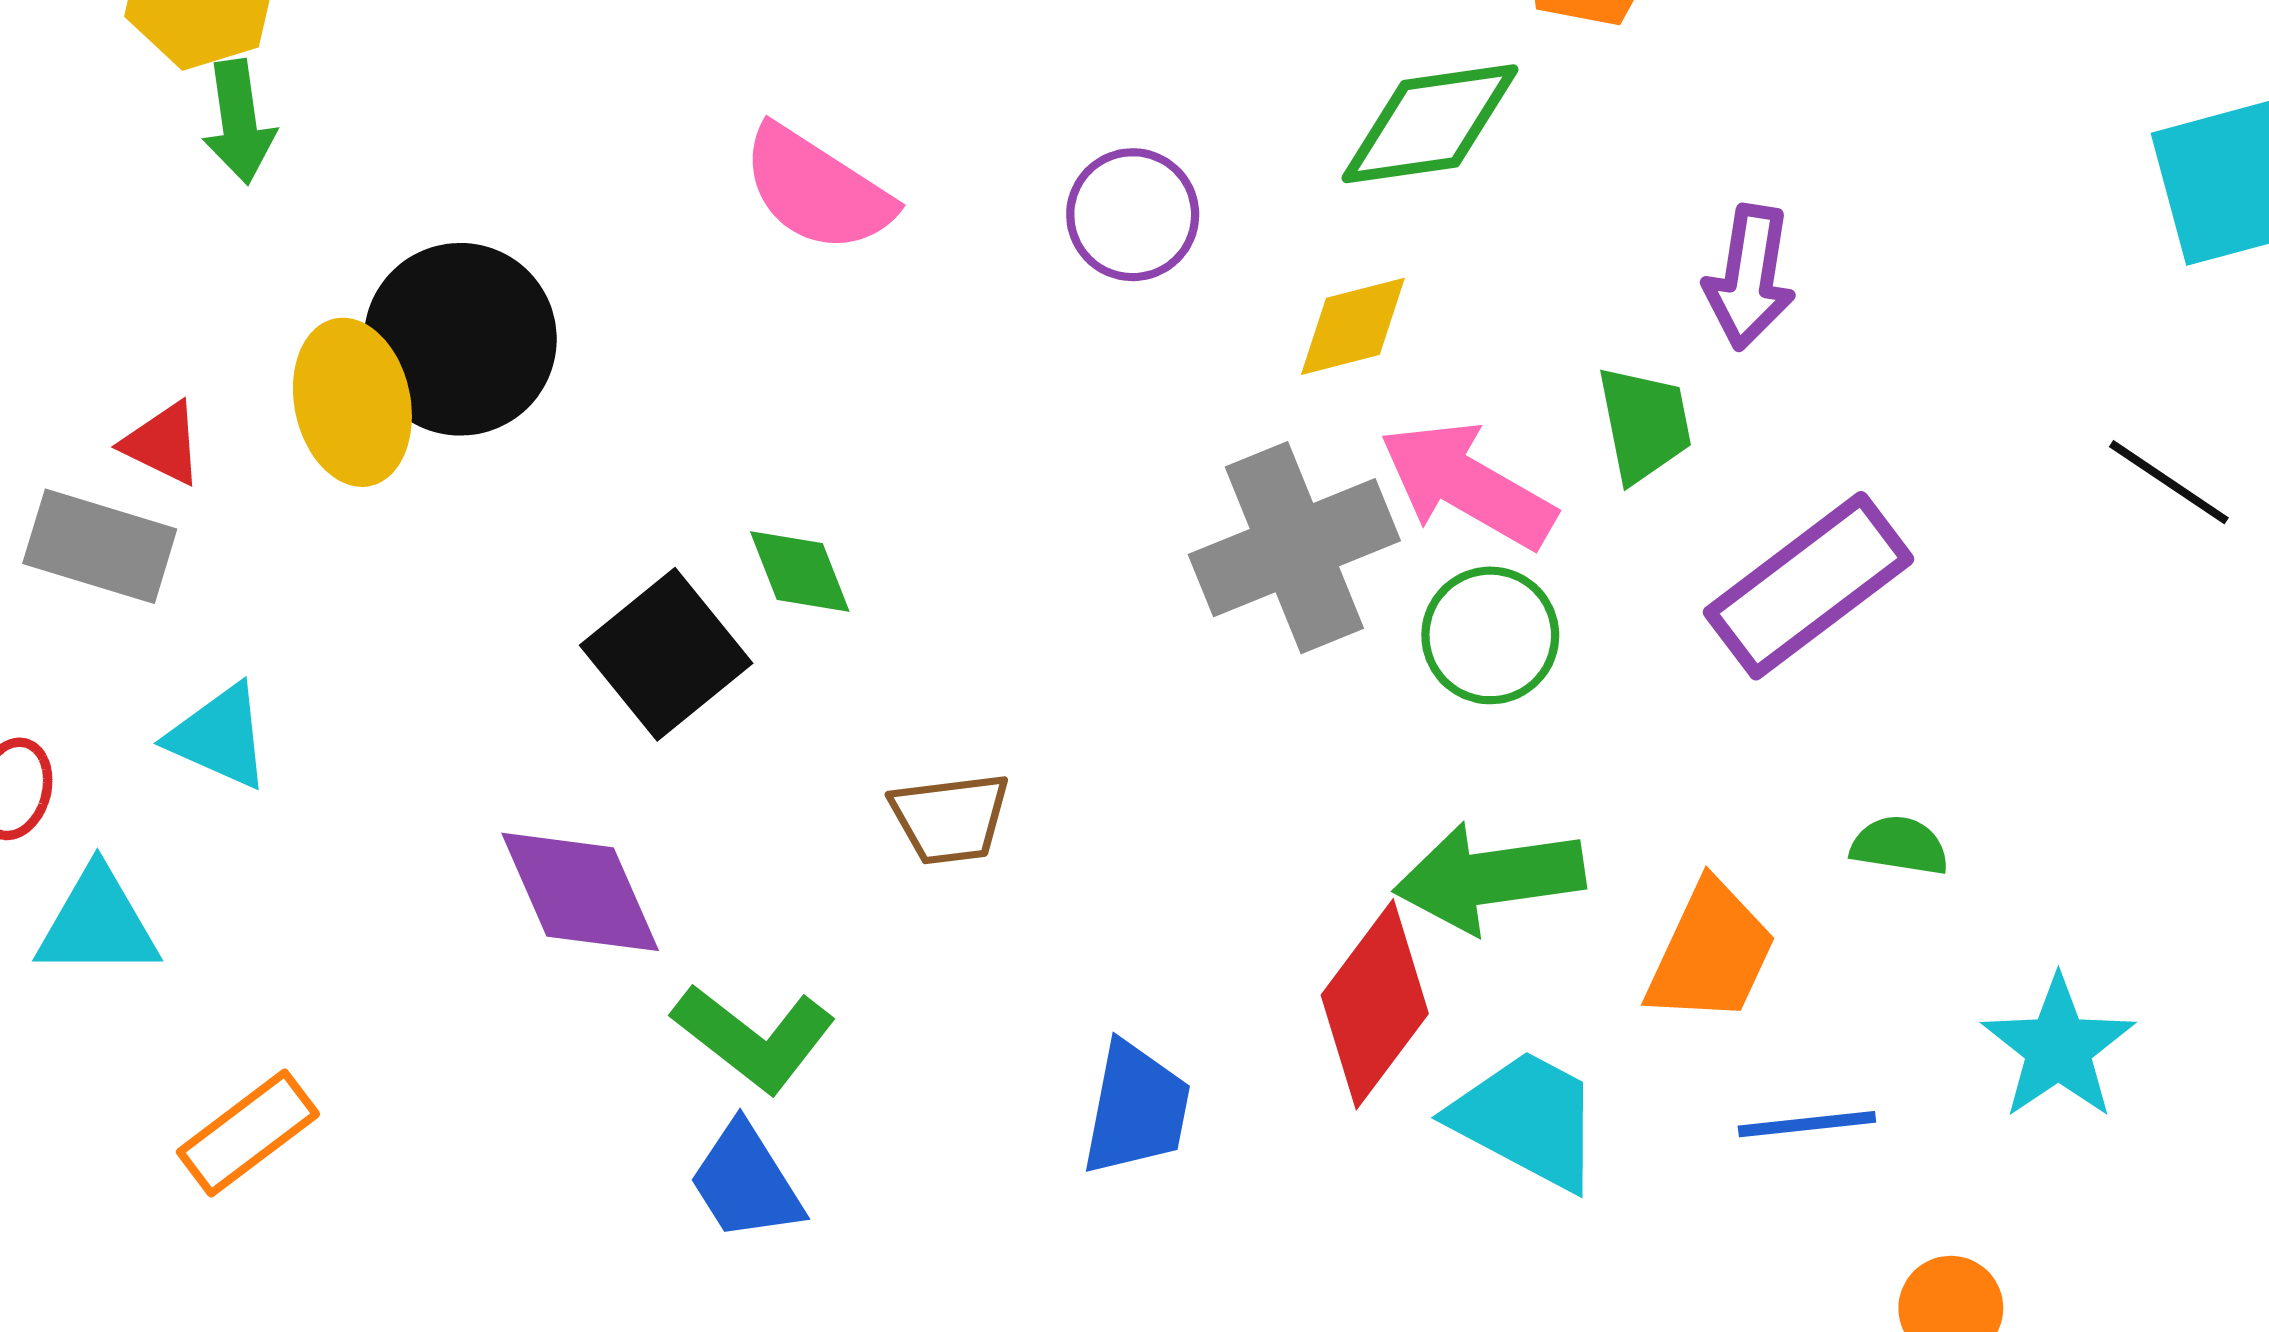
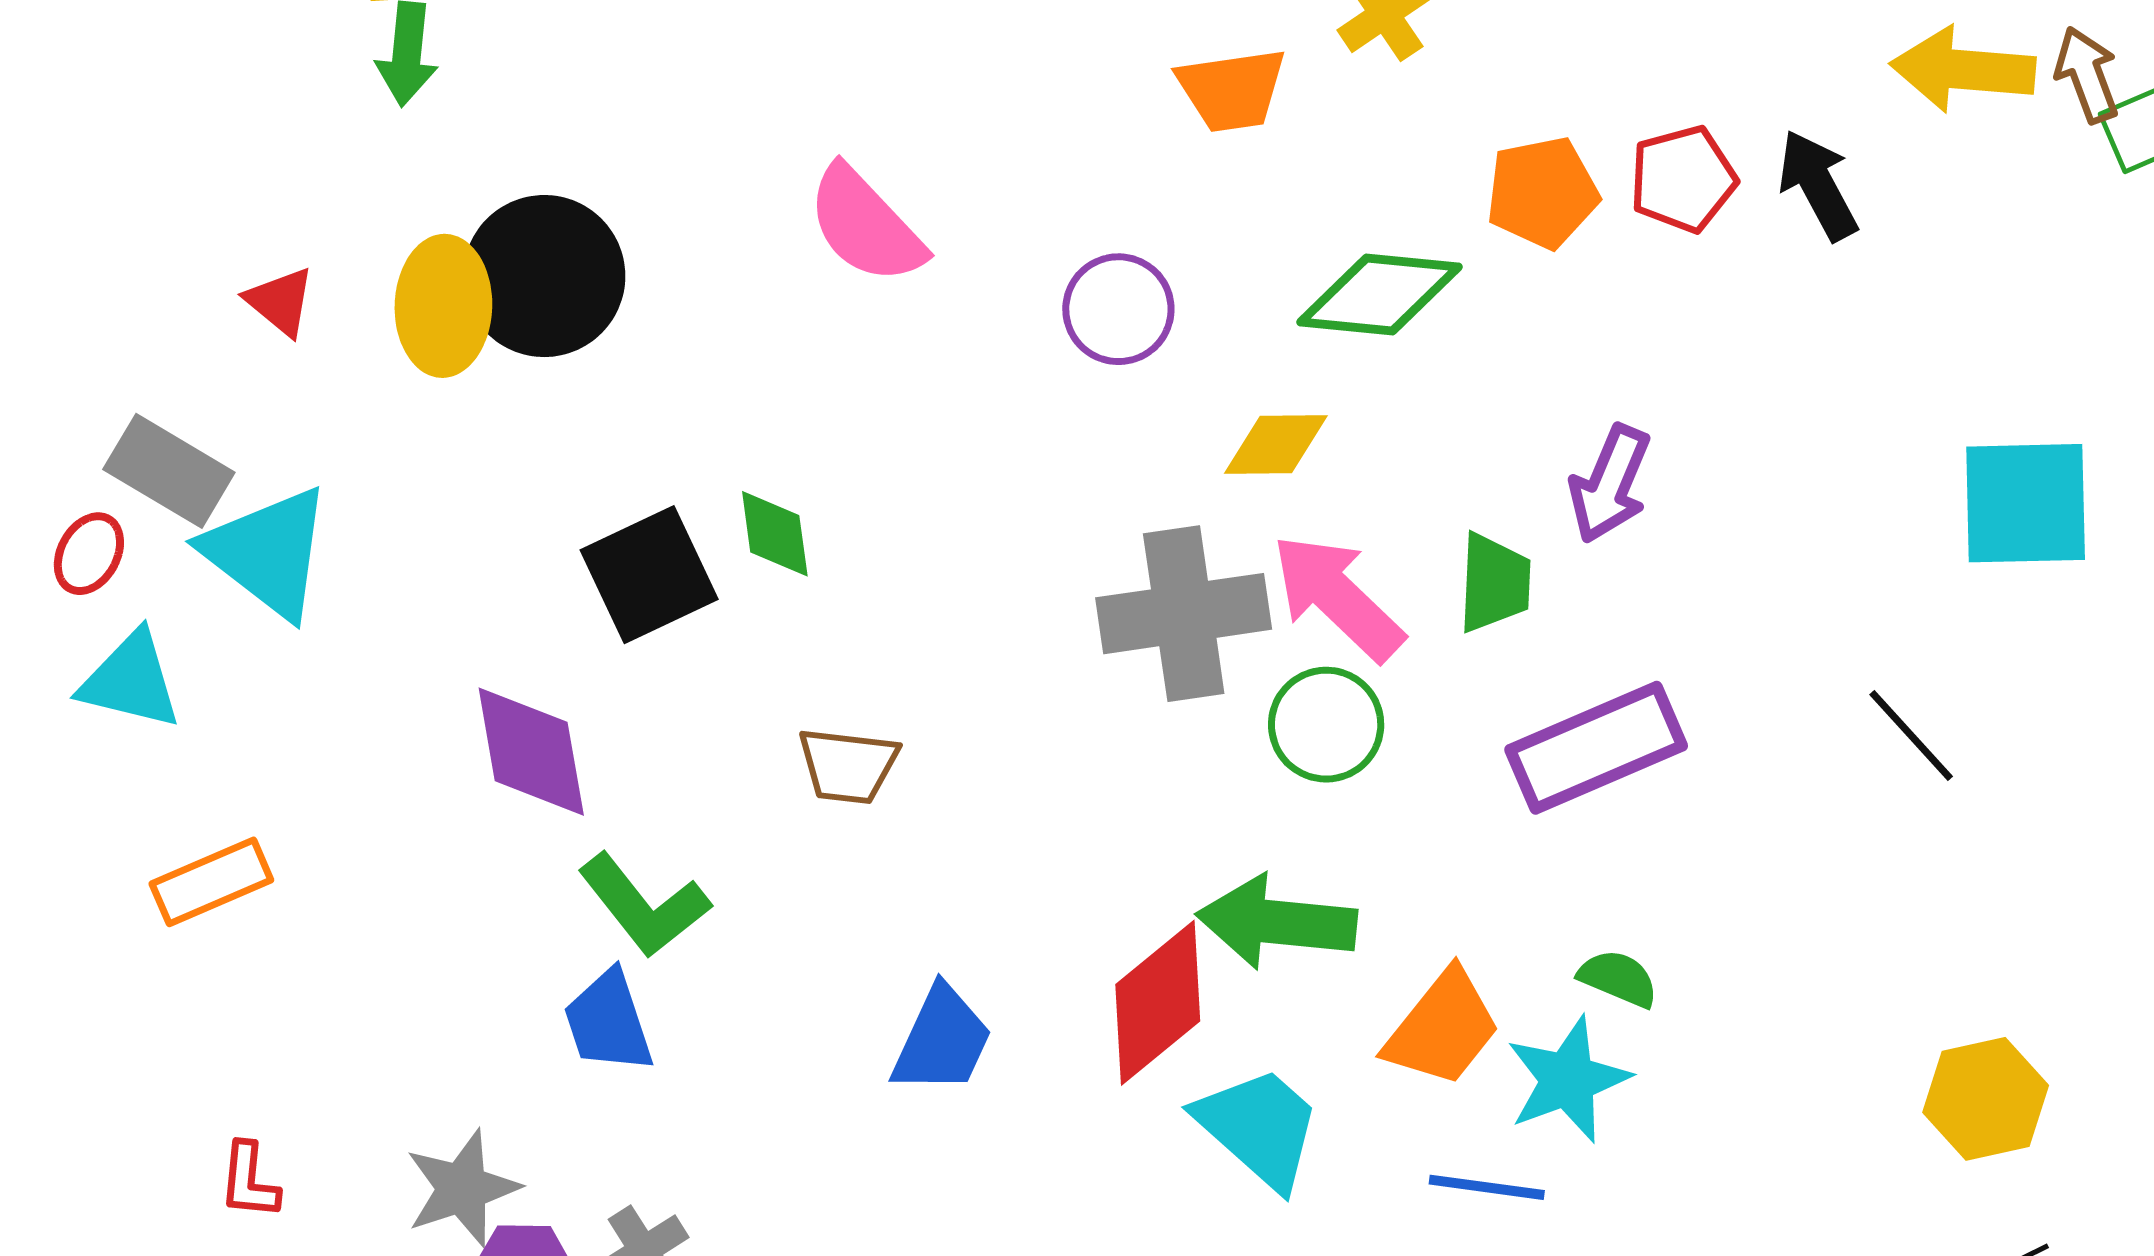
gray rectangle: (100, 546) -> (169, 471), moved
cyan triangle: (219, 737) -> (268, 552), size x1.5
cyan star: (2058, 1048) -> (1568, 1080), moved

